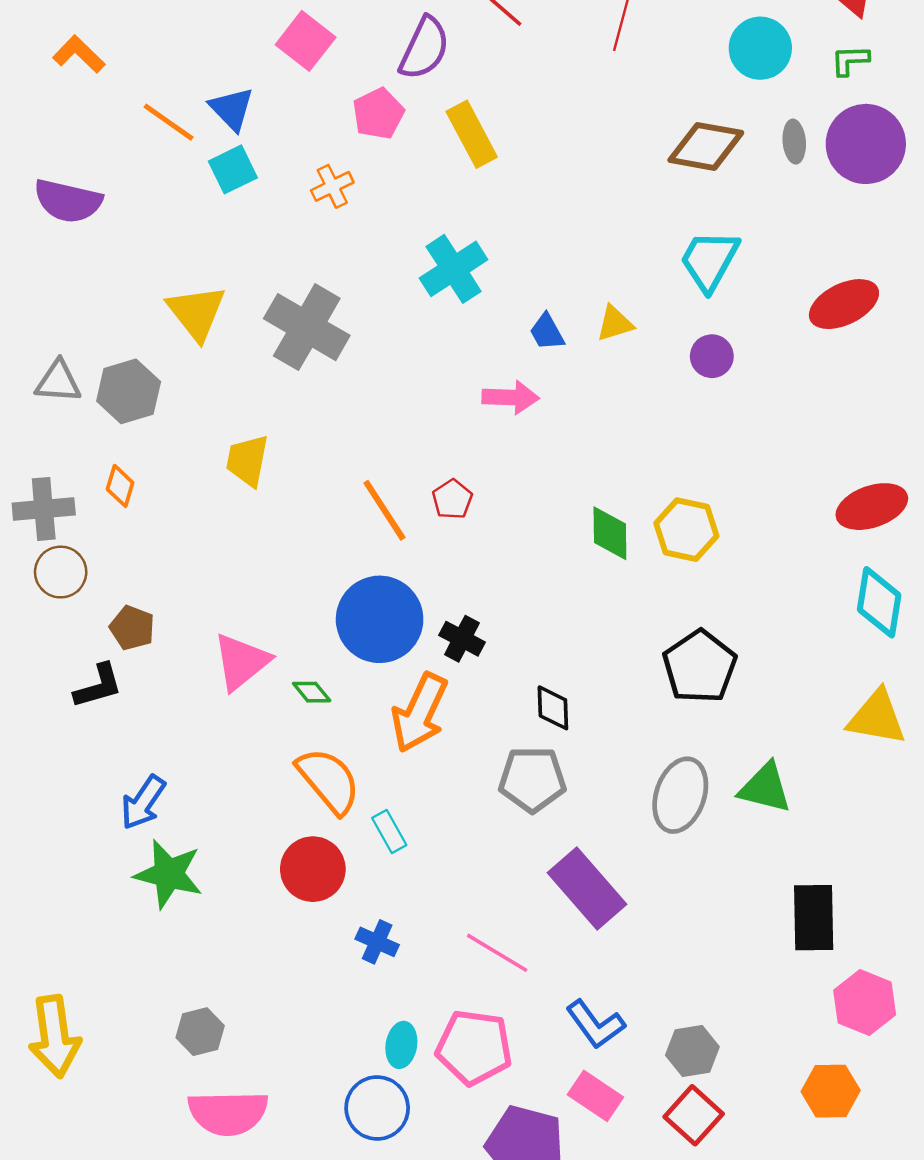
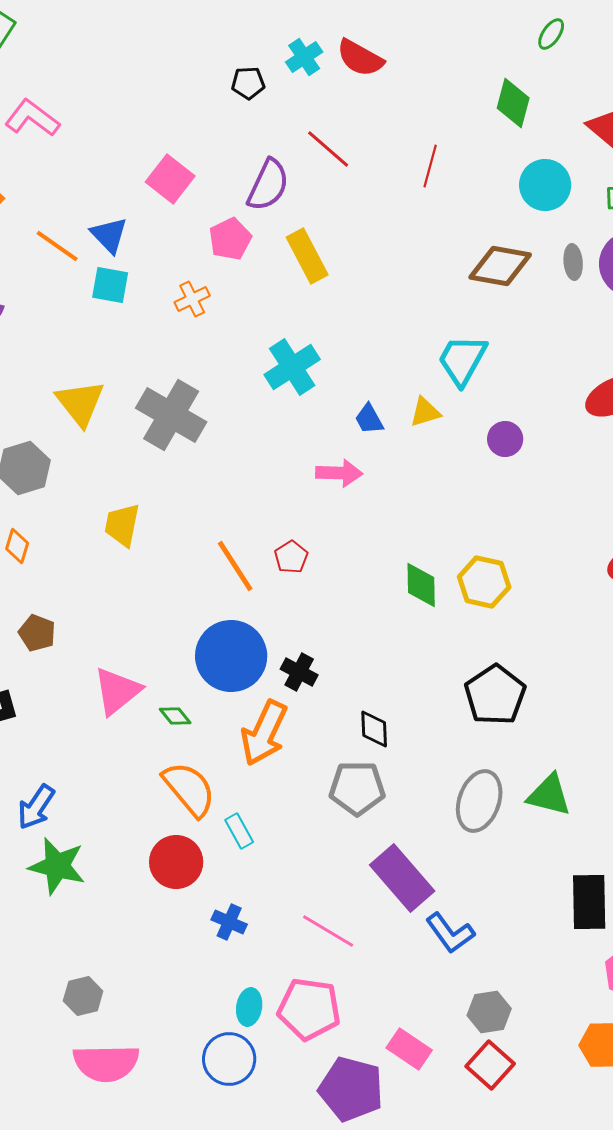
cyan square: (233, 169) -> (110, 285), turned 36
cyan trapezoid: (709, 260) -> (462, 360), moved
brown pentagon: (132, 628) -> (37, 633), moved
blue L-shape: (595, 1024) -> (450, 933), moved

